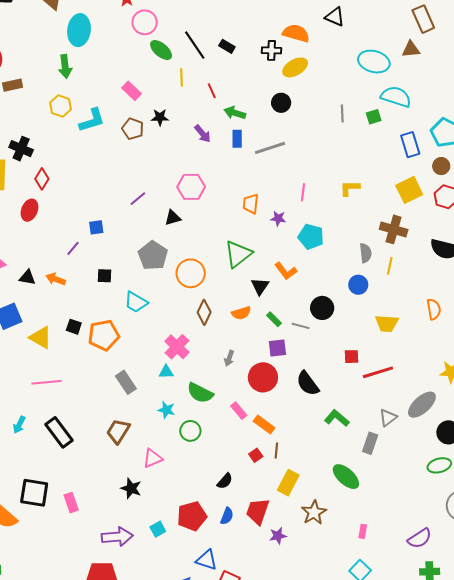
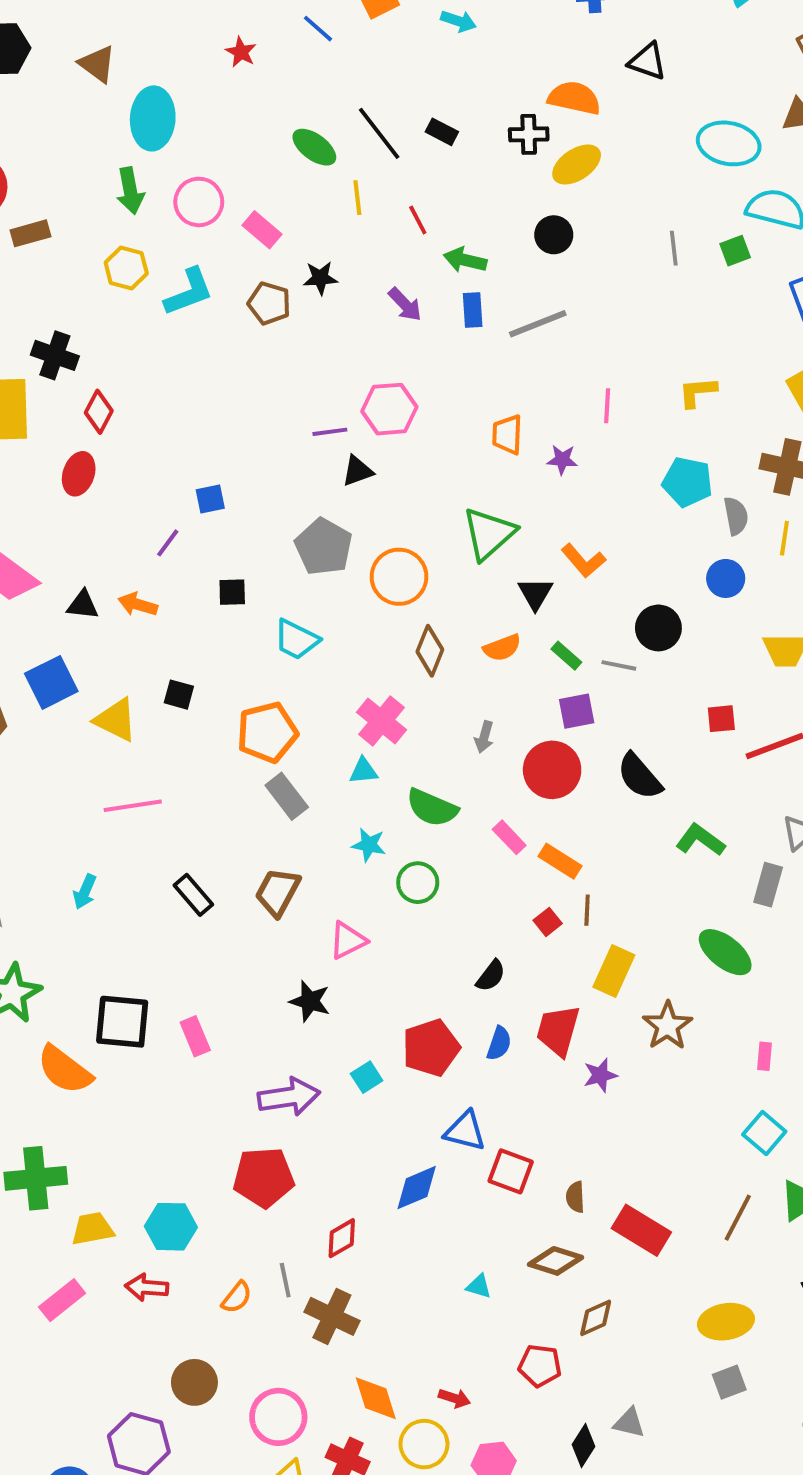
pink circle: (145, 22) -> (199, 202), moved
purple line: (138, 199) -> (330, 432), moved, turned 36
cyan pentagon: (311, 237) -> (687, 482), moved
orange pentagon: (104, 335) -> (267, 732), moved
black rectangle: (59, 432) -> (193, 895), moved, size x0.7

